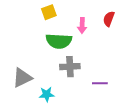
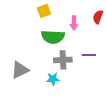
purple line: (100, 83) -> (89, 55), moved
cyan star: (47, 94) -> (53, 79), moved

